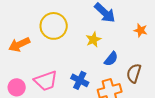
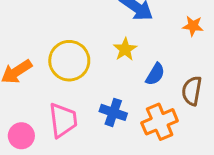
yellow circle: (54, 26) -> (69, 61), moved
pink trapezoid: (46, 81) -> (63, 120), turned -70

